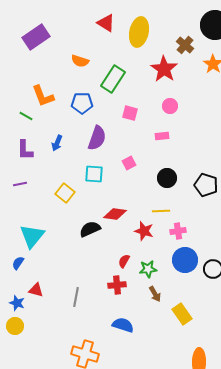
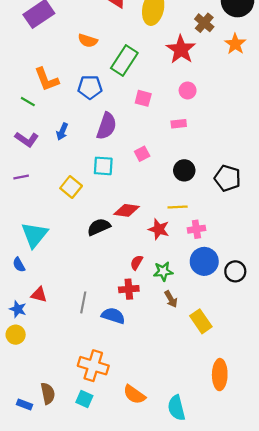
purple L-shape: (25, 150) -> (27, 139), turned -55
blue semicircle: (18, 263) -> (19, 265), turned -64
blue semicircle: (123, 325) -> (113, 316), moved

